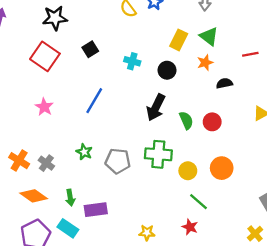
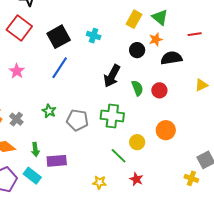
black square: (90, 49) -> (59, 37), moved, size x1.6
black circle: (167, 70) -> (137, 50), moved
black semicircle: (224, 83) -> (171, 58), size x1.5
yellow circle: (188, 171) -> (137, 142), moved
green line: (198, 202) -> (119, 156), moved
yellow cross: (255, 234) -> (191, 178), moved, turned -32

